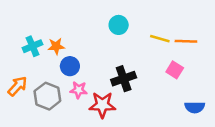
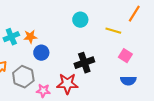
orange line: (186, 41) -> (134, 14), moved, turned -60
pink star: (79, 90) -> (43, 91), moved
blue semicircle: (195, 107) -> (128, 81), moved

